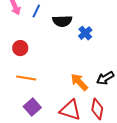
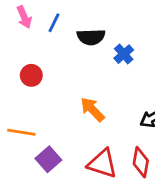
orange line: (26, 78) -> (21, 132), moved
orange arrow: (79, 82) -> (92, 109), moved

